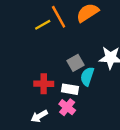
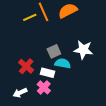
cyan semicircle: (87, 76) -> (63, 63), turned 77
red cross: (44, 84) -> (26, 66), turned 35

